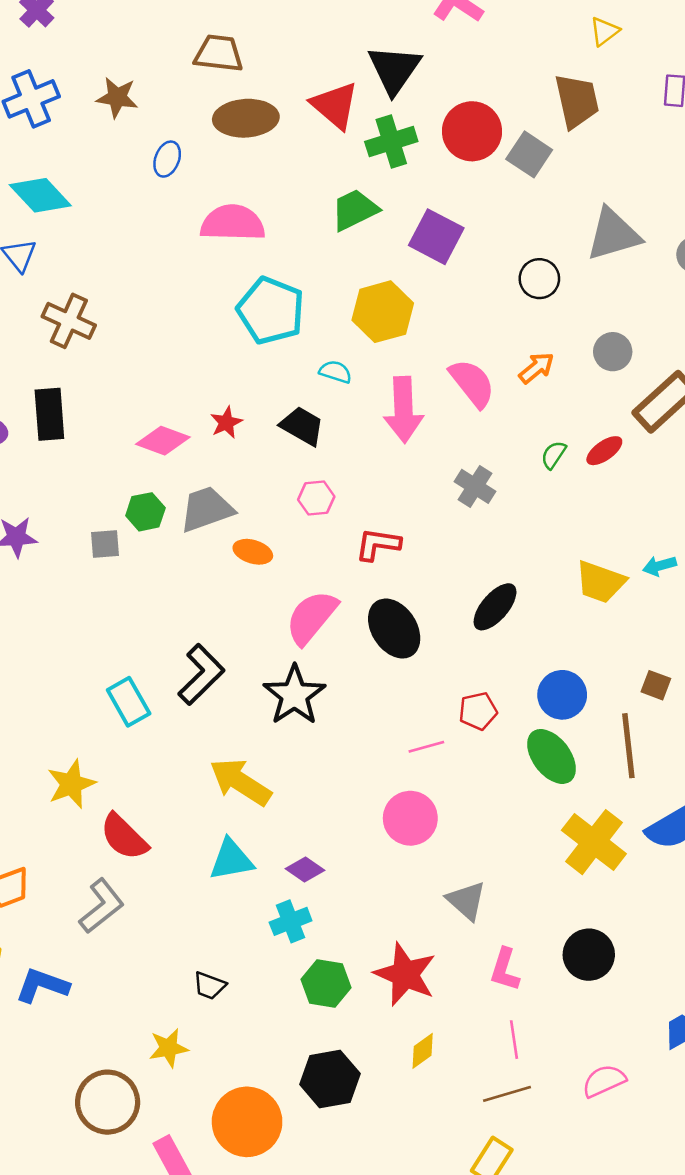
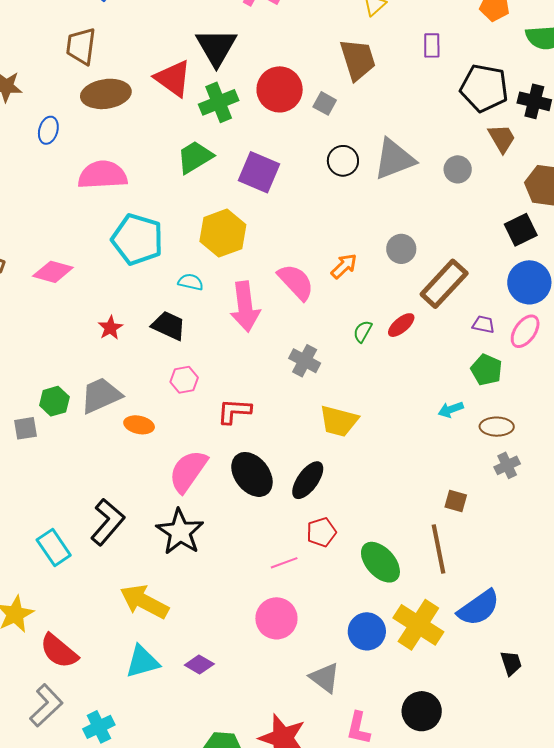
brown trapezoid: (219, 53) -> (81, 46), turned -84
gray square: (529, 154) -> (325, 103), size x0.7
black circle: (539, 279) -> (343, 161), moved
pink diamond: (163, 441) -> (53, 272), moved
yellow trapezoid: (600, 582) -> (339, 421), moved
black ellipse: (495, 607) -> (308, 480), moved
blue circle: (562, 695) -> (367, 631), moved
cyan cross: (291, 921) -> (99, 727), moved

